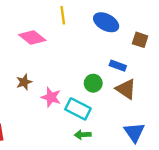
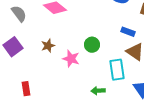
green circle: (93, 83) -> (92, 45), moved
cyan rectangle: (78, 109) -> (117, 70), moved, turned 55

